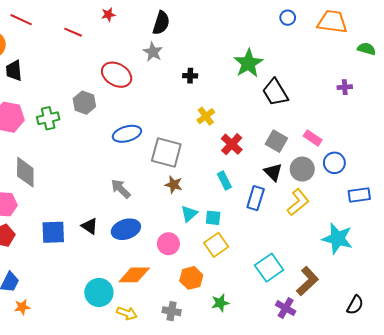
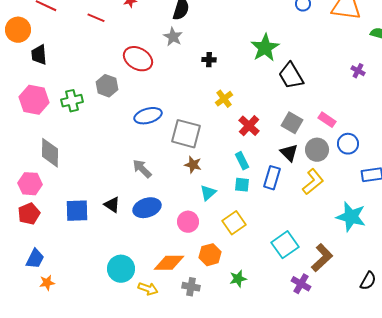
purple cross: (345, 87) -> (358, 71), turned 32
cyan square: (213, 218) -> (242, 185), moved
orange diamond: (134, 275) -> (169, 263), moved

